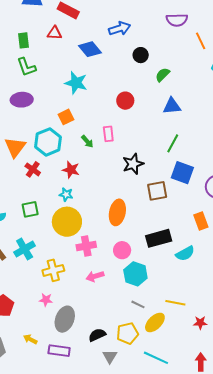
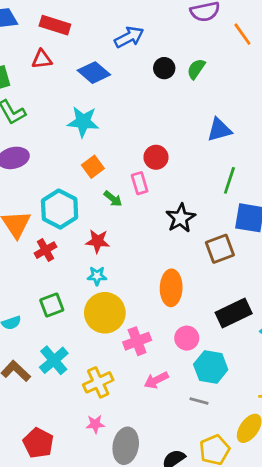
green semicircle: (162, 75) -> (196, 69), moved
red circle: (125, 101) -> (156, 157), moved
orange square: (66, 117) -> (93, 167), moved
red cross: (33, 169) -> (46, 250), turned 35
gray line: (138, 304) -> (199, 401), moved

